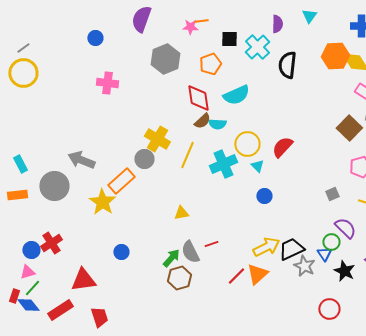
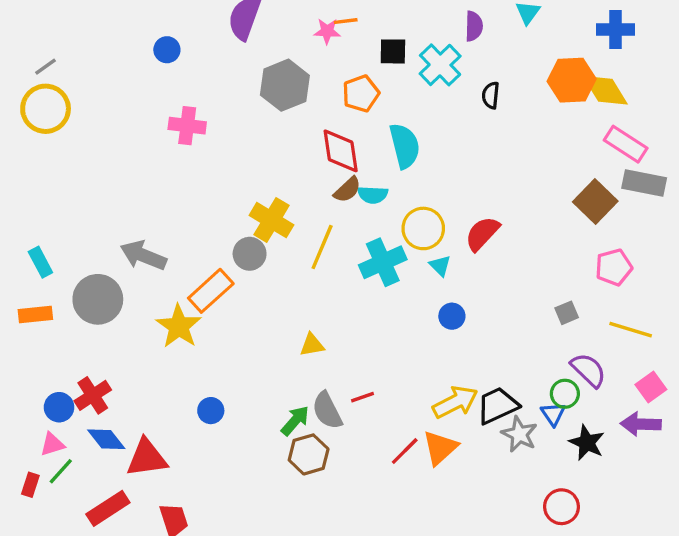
black semicircle: (287, 65) -> (491, 95), size x0.6
cyan semicircle: (236, 95) -> (405, 146), turned -80
blue diamond: (28, 305) -> (106, 439), moved

